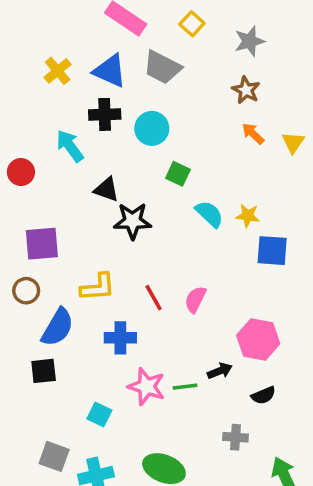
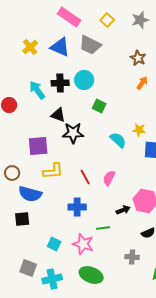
gray star: (249, 41) -> (140, 20), moved
black cross: (105, 114) -> (60, 83), moved
orange arrow: (253, 134) -> (142, 83), turned 80
cyan semicircle: (209, 214) -> (118, 140), moved
purple square: (42, 244) -> (38, 146), moved
blue semicircle: (58, 327) -> (30, 194), turned 75
blue cross: (120, 338) -> (77, 207), moved
black arrow: (220, 371) -> (123, 210), moved
pink star: (147, 387) -> (83, 244), moved

